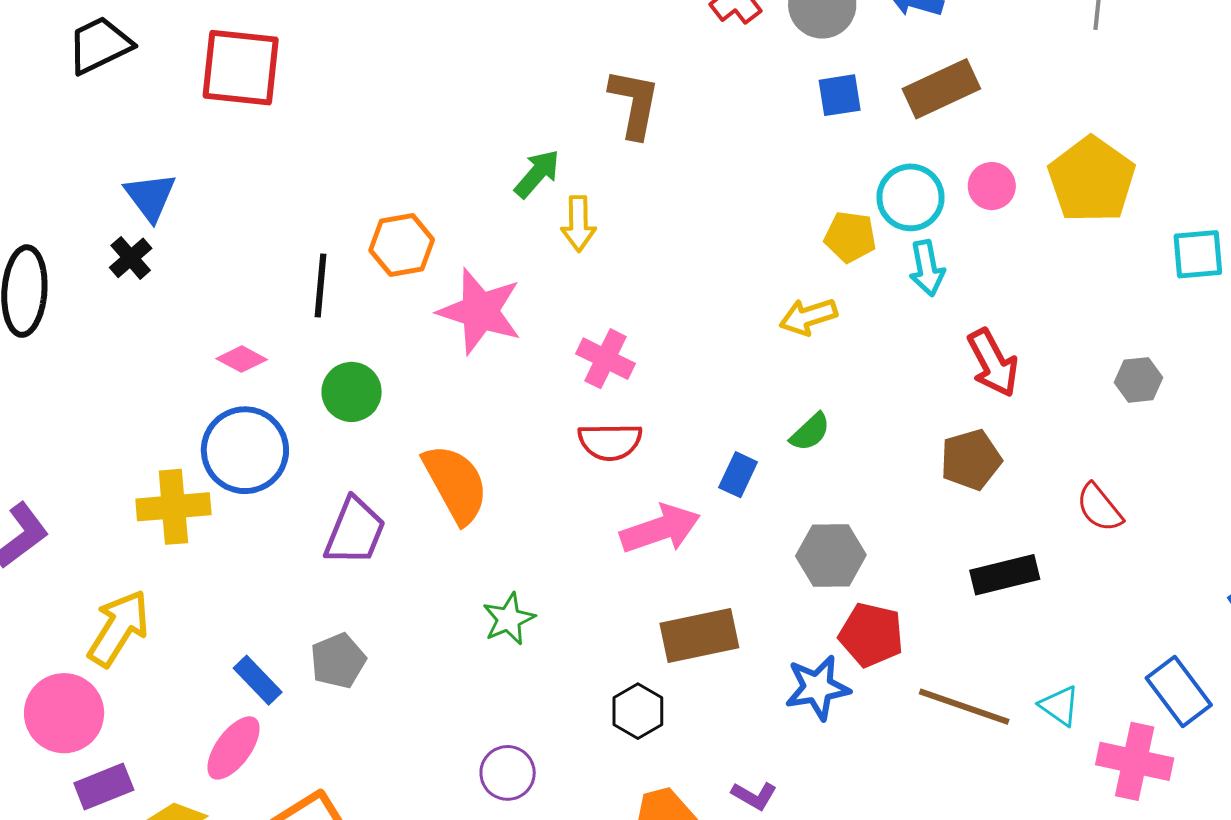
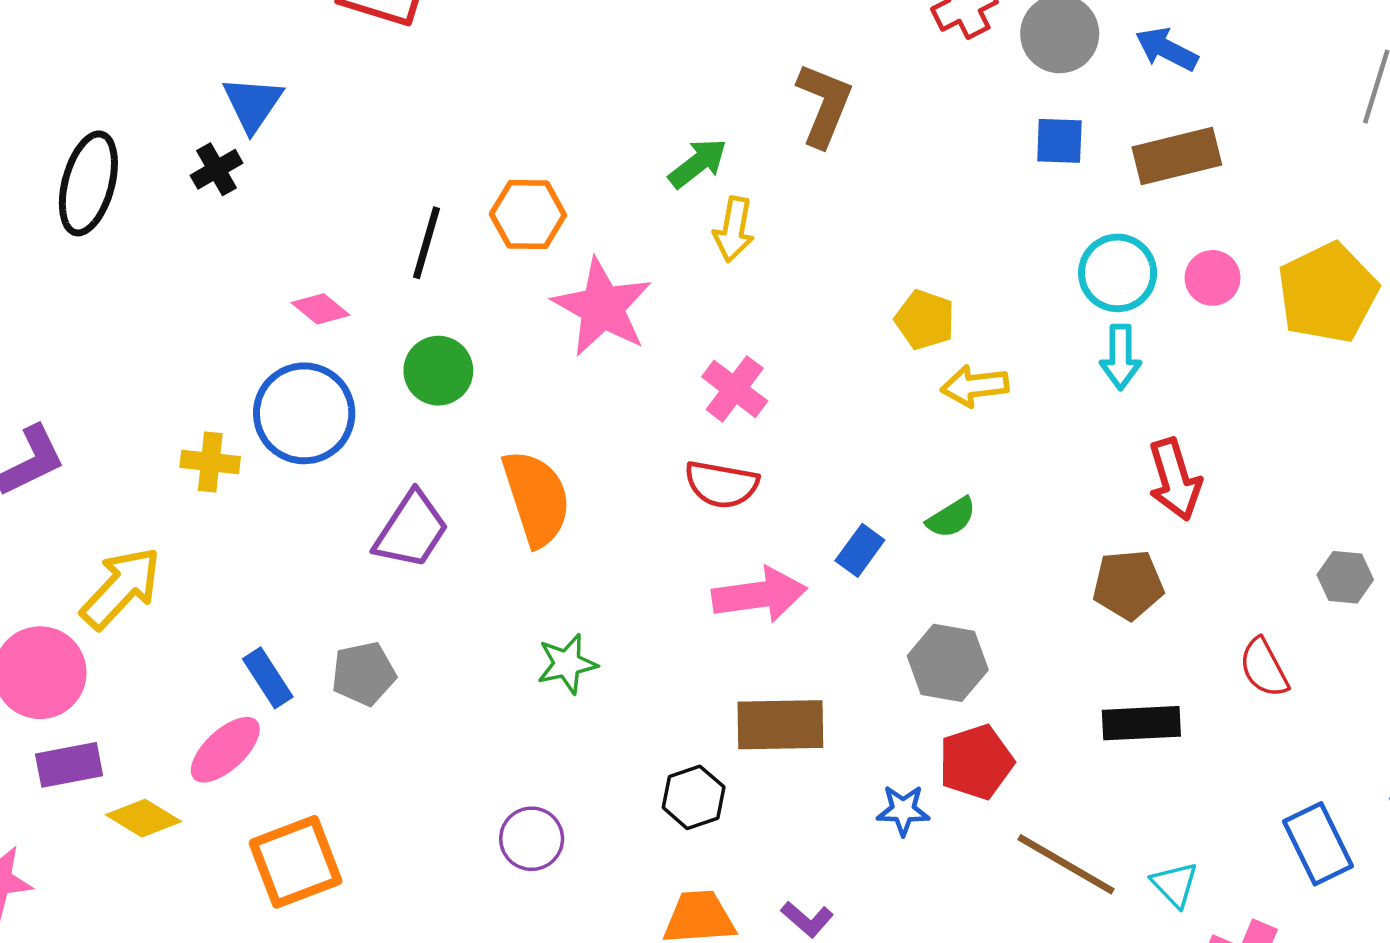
yellow pentagon: (850, 237) -> (925, 320), moved
gray hexagon: (1138, 380) -> (1345, 577), moved
yellow cross: (173, 507) -> (210, 462), size x0.7
red pentagon: (871, 635) -> (976, 762), turned 30
blue star: (817, 688) -> (903, 810), size x0.7
blue rectangle: (1179, 691) -> (1318, 844), moved

